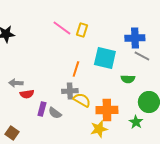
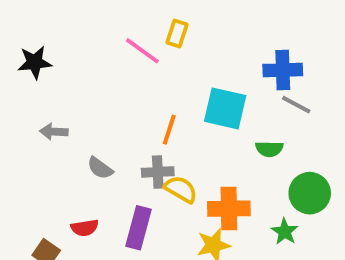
yellow rectangle: (82, 30) -> (177, 33), moved
gray arrow: (16, 83) -> (54, 132), moved
red semicircle: (27, 94) -> (85, 228), moved
purple rectangle: (42, 109) -> (138, 228), moved, size x1.5
gray semicircle: (55, 113) -> (100, 168), moved

